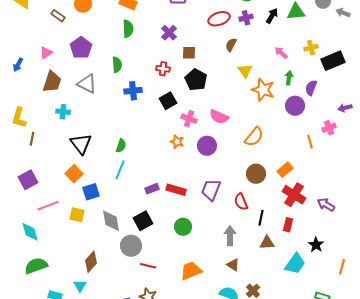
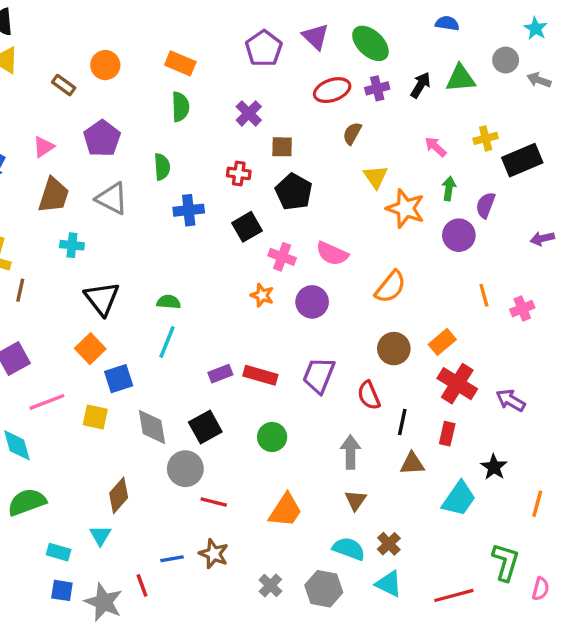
pink cross: (329, 128) -> (522, 309), moved
green semicircle: (121, 146) -> (169, 302), turned -104
brown triangle: (233, 265) -> (355, 500), turned 32
orange trapezoid: (191, 271) -> (285, 510), turned 145

